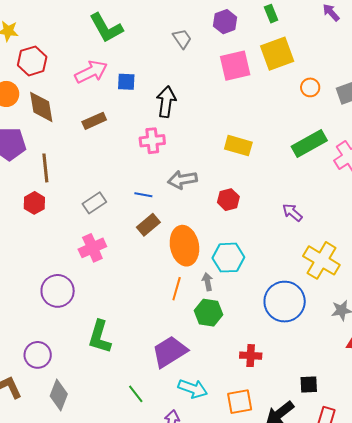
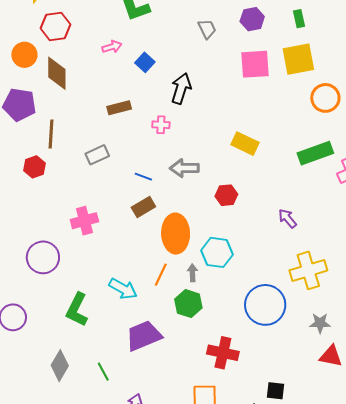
pink arrow: (91, 72) -> (112, 47), size x0.6
blue square: (126, 82) -> (145, 62), turned 30
orange circle: (310, 87) -> (325, 98), size x1.5
brown rectangle: (94, 121) -> (119, 108), moved
pink cross: (152, 141) -> (161, 125), size x0.7
gray rectangle: (94, 203) -> (97, 155), moved
yellow cross: (321, 260) -> (308, 270), turned 33
red cross: (251, 356) -> (223, 353), size x1.4
cyan arrow: (193, 389) -> (123, 289), moved
gray diamond: (59, 395) -> (60, 366), moved

